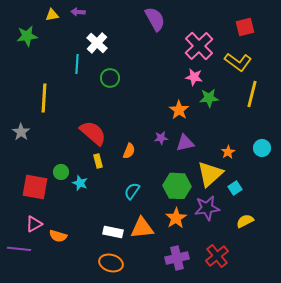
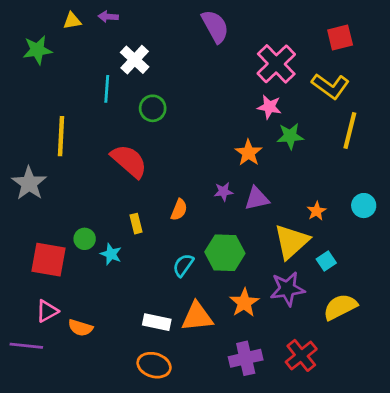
gray star: (21, 132) -> (29, 183), size x1.4
red semicircle: (93, 133) -> (129, 161), moved
green hexagon: (177, 186) -> (225, 253), moved
yellow semicircle: (245, 221) -> (340, 307), size x1.4

